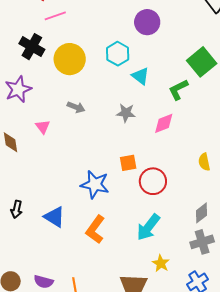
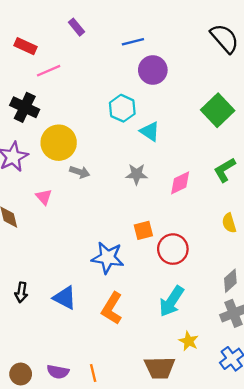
yellow circle: (70, 59) -> (59, 143), moved
green L-shape: (178, 90) -> (225, 170), moved

